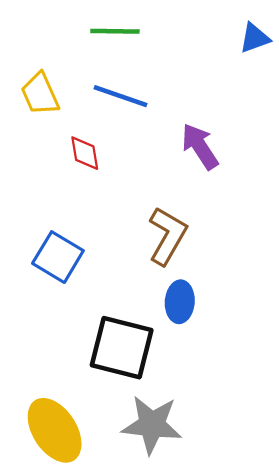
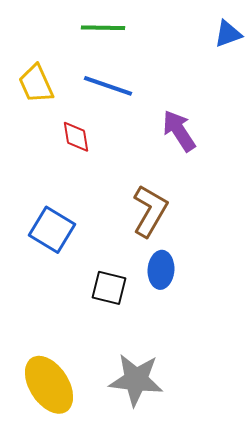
black square: (122, 348) -> (109, 288), moved, size x0.6

